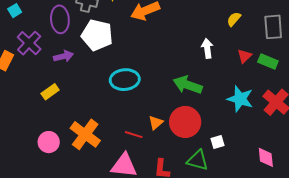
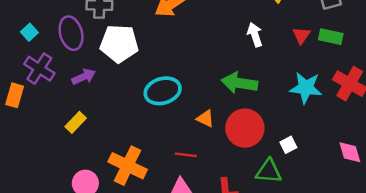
cyan square: (15, 11) -> (29, 32), moved
orange triangle: (156, 123) -> (205, 119), moved, turned -42

